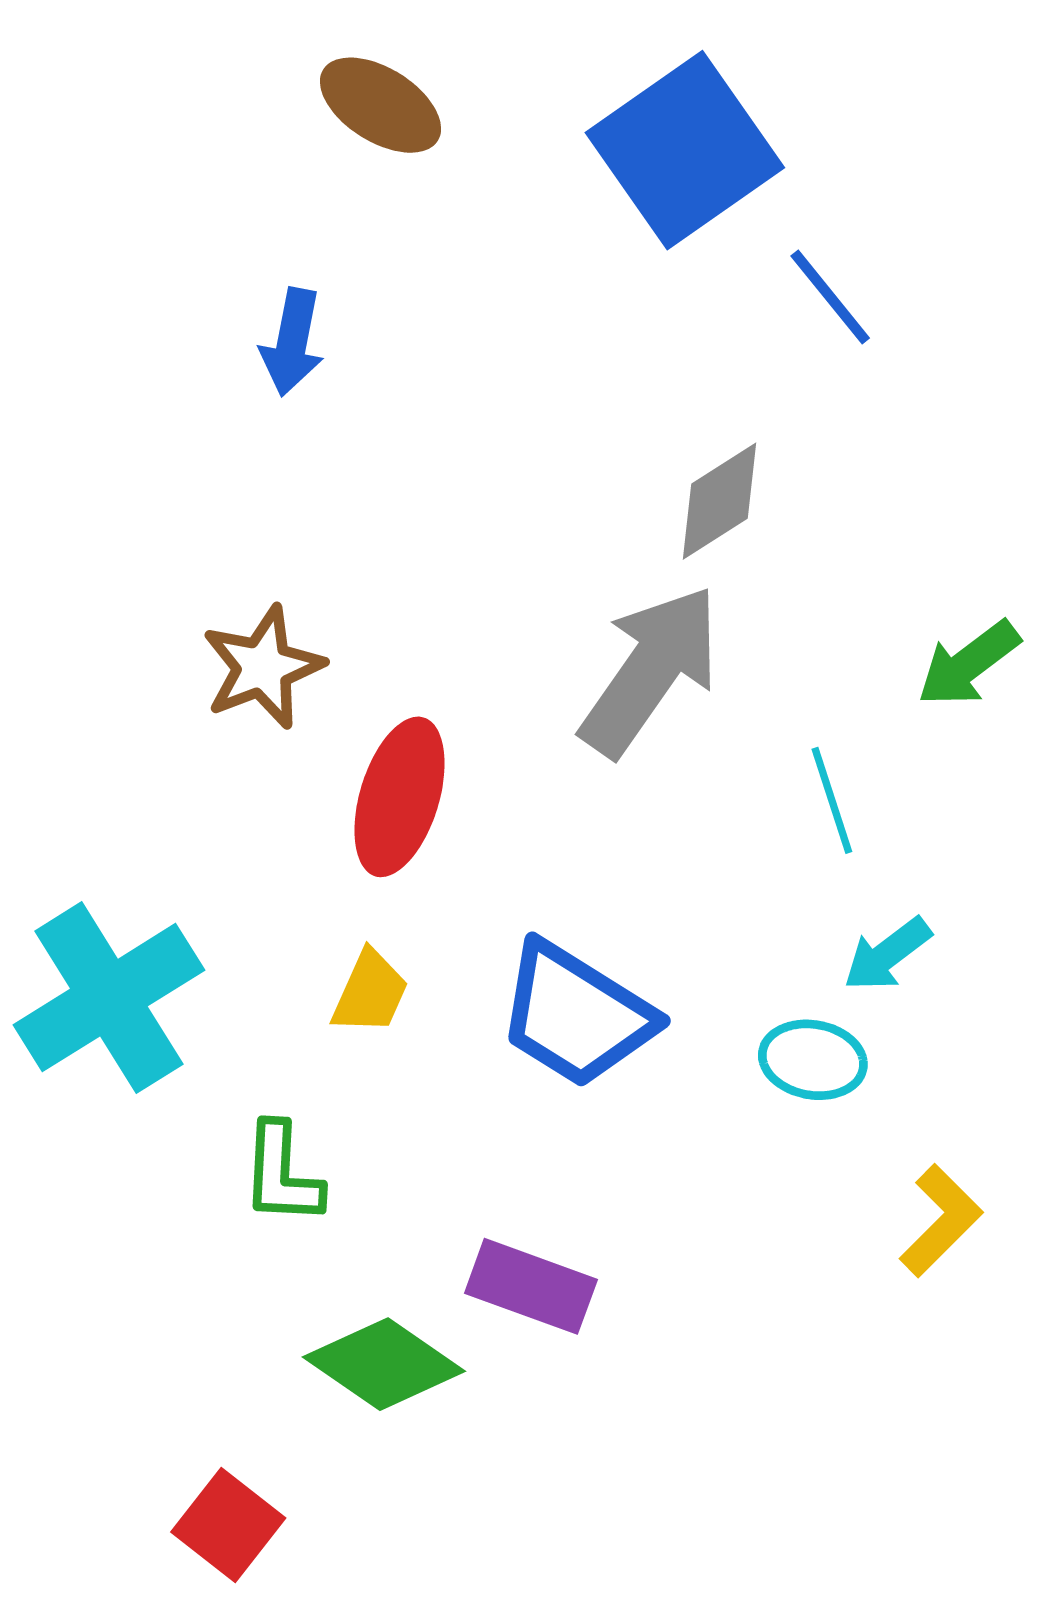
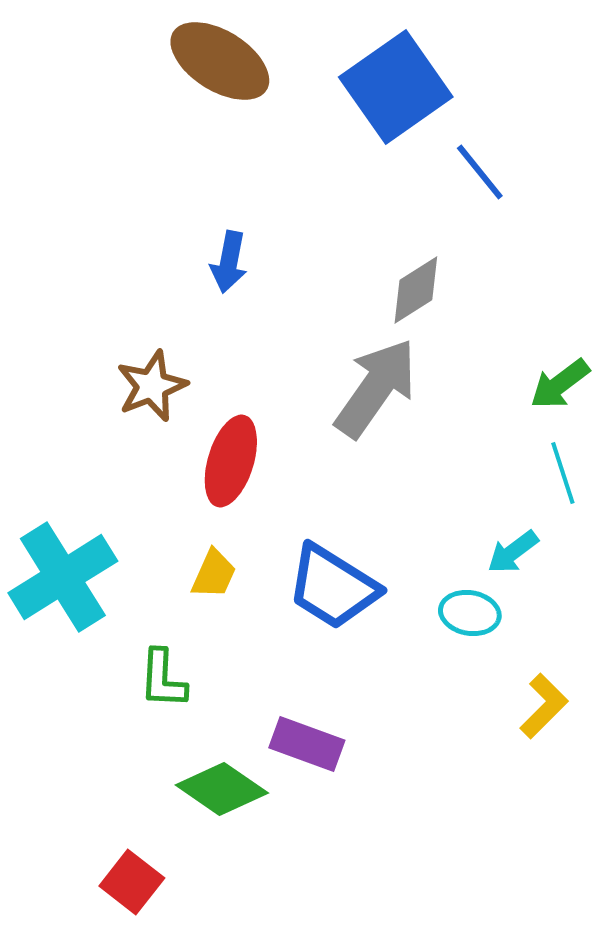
brown ellipse: (380, 105) -> (220, 61), size x1.4
blue arrow: (292, 342) -> (229, 262), moved
cyan line: (832, 800) -> (563, 473), moved

